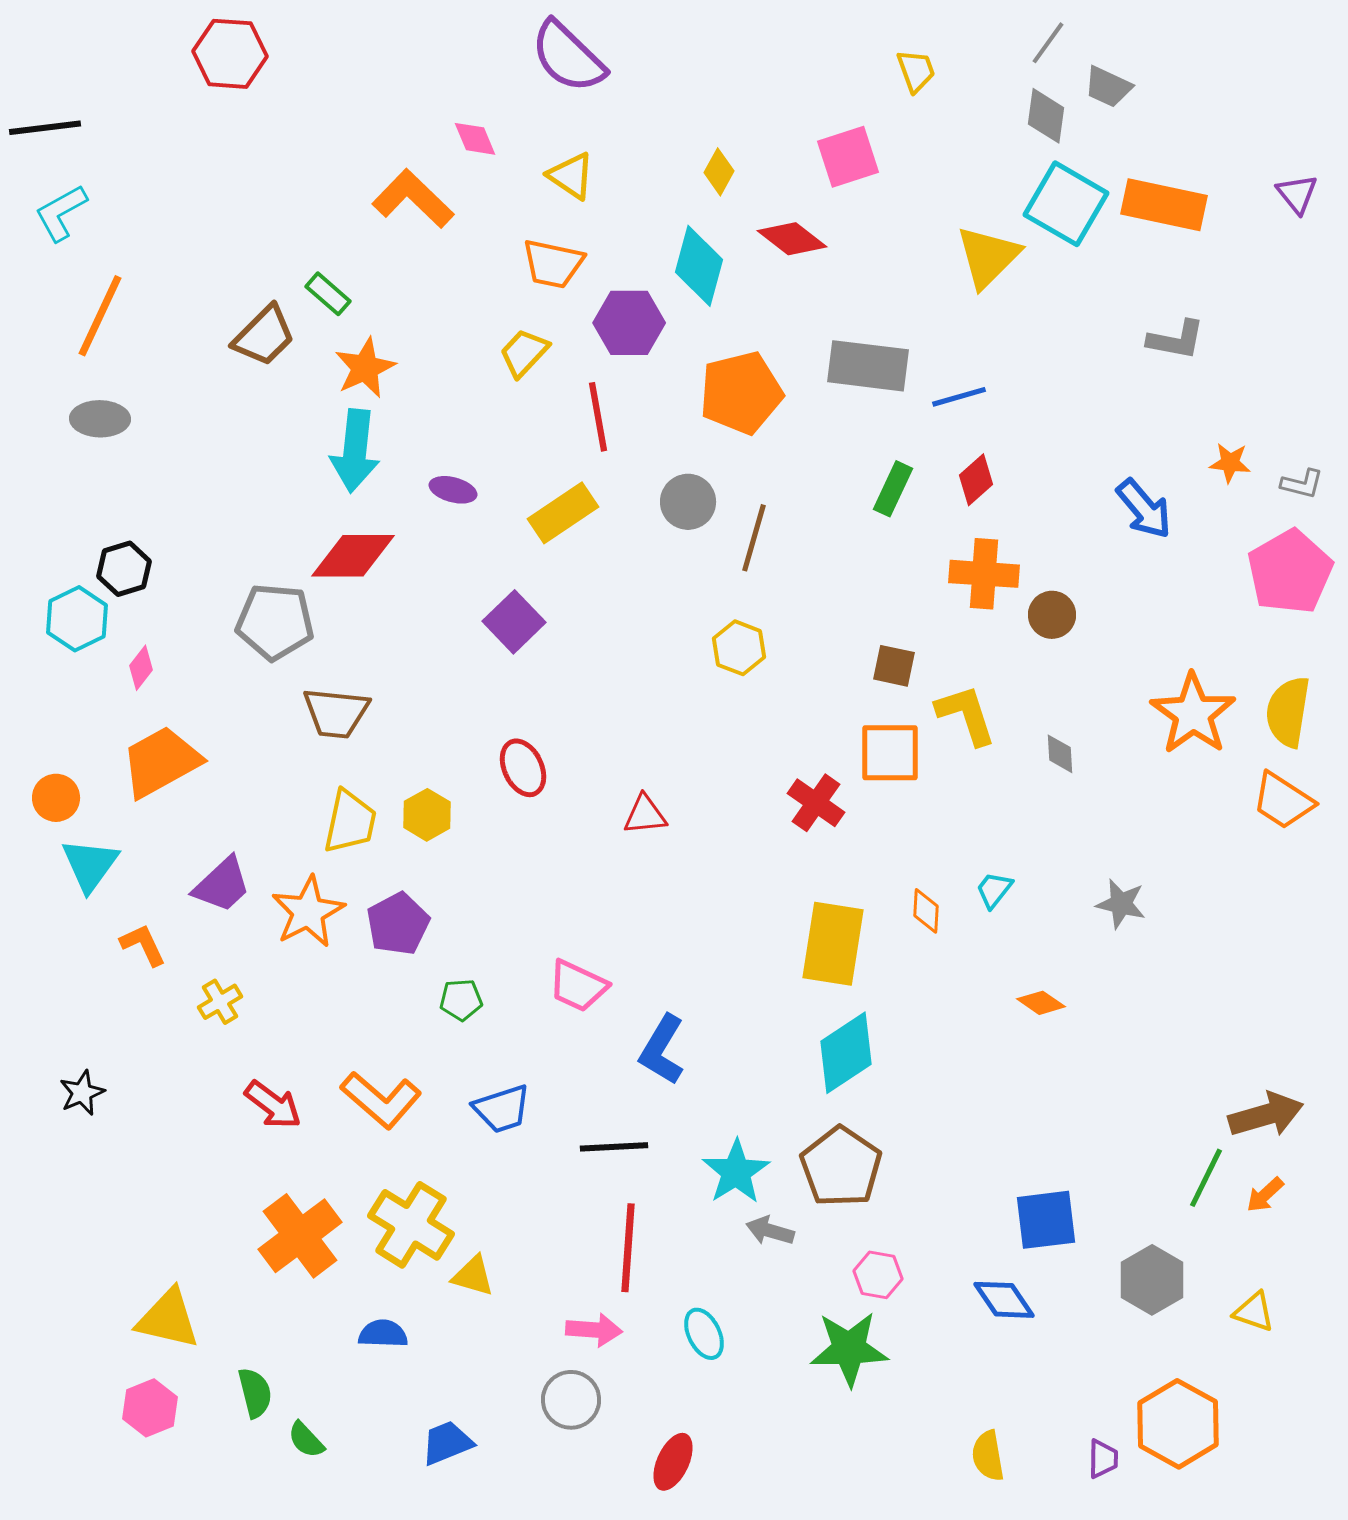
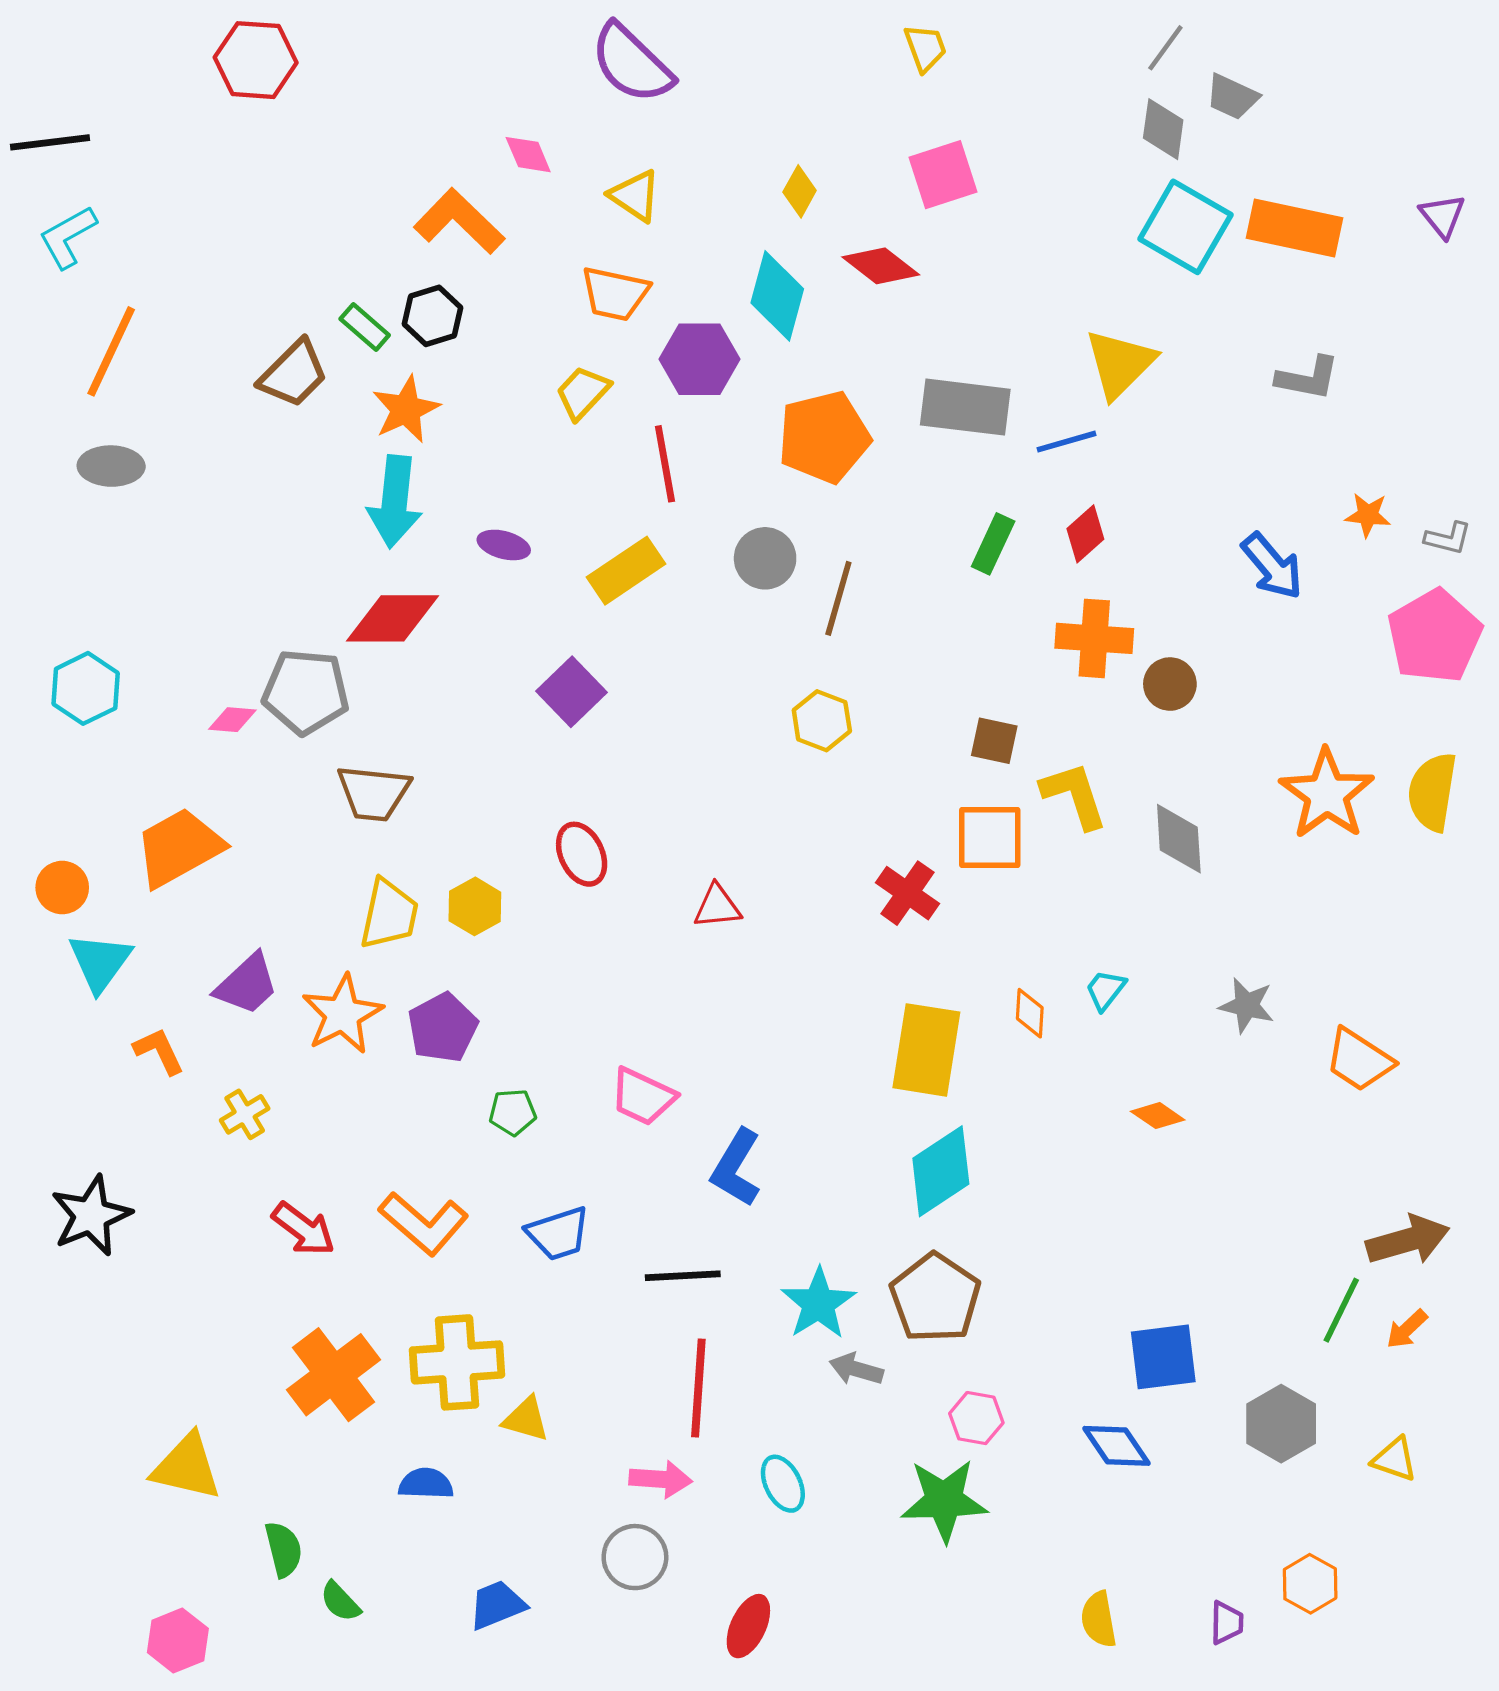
yellow trapezoid: (916, 71) -> (925, 48), moved
yellow triangle: (988, 257) -> (1120, 364), moved
black hexagon: (124, 569) -> (433, 316), moved
pink diamond: (141, 668) -> (232, 720), moved, turned 57
gray diamond: (1060, 754) -> (1179, 839), size x1.6
orange trapezoid: (1283, 801) -> (1359, 1060), moved
black star: (82, 1093) -> (91, 1216), size x1.6
yellow cross: (411, 1225) -> (457, 1362), turned -36
pink hexagon: (150, 1408) -> (178, 1641), moved
orange hexagon: (1178, 1424) -> (1310, 1584), size x0.6

